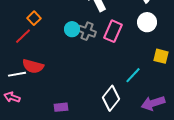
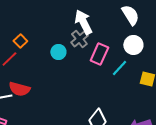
gray cross: (87, 31) -> (79, 39), moved, turned 30
cyan line: (133, 75) -> (119, 68), moved

